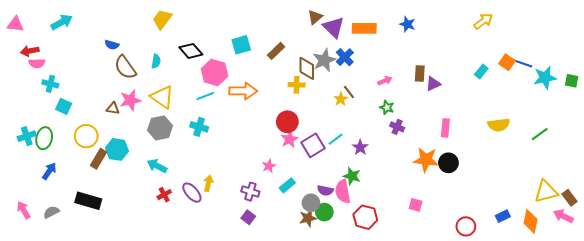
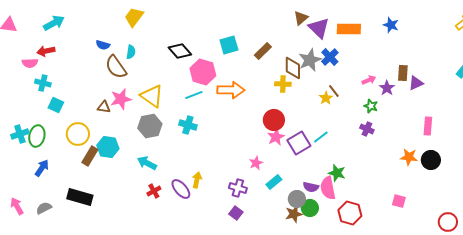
yellow trapezoid: (162, 19) -> (134, 17), moved
red arrow: (30, 51) -> (46, 51), moved
cyan semicircle: (156, 61) -> (131, 52), moved
purple cross: (397, 127) -> (367, 129), moved
purple star: (360, 147) -> (387, 88), moved
orange star: (426, 160) -> (409, 157), size x0.7

